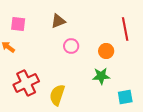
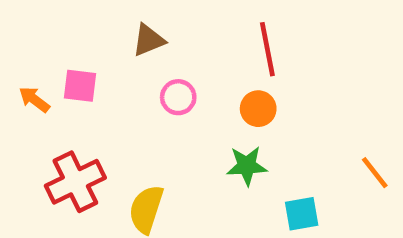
pink square: (18, 24) -> (80, 86), moved
red line: (125, 29) -> (267, 49), moved

